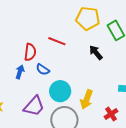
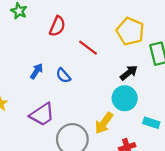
red semicircle: (30, 52) -> (57, 26), moved
black arrow: (96, 53) -> (129, 73), turned 77
cyan circle: (60, 91) -> (125, 98), moved

